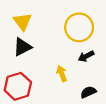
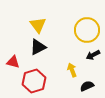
black semicircle: (88, 92) -> (87, 86), moved

